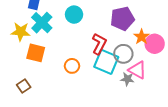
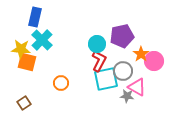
cyan circle: (74, 15) -> (97, 44), moved
orange square: (36, 53) -> (27, 62), moved
cyan square: (106, 62) -> (106, 79), turned -35
orange circle: (72, 66) -> (61, 83), moved

